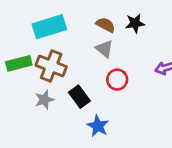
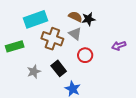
black star: (135, 23) -> (89, 19), moved
brown cross: (51, 66) -> (52, 39), moved

